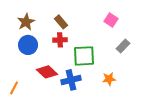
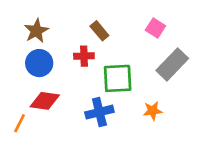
brown rectangle: (61, 22) -> (99, 31), moved
gray rectangle: (123, 46) -> (172, 64), size x1.6
red diamond: (47, 72) -> (45, 101), moved, turned -35

